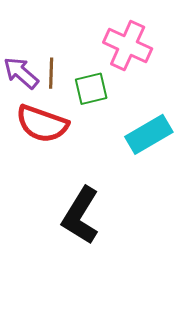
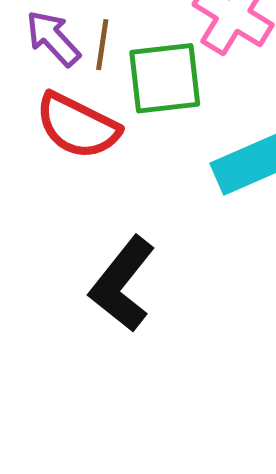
green square: (91, 89) -> (165, 78), size x1.4

